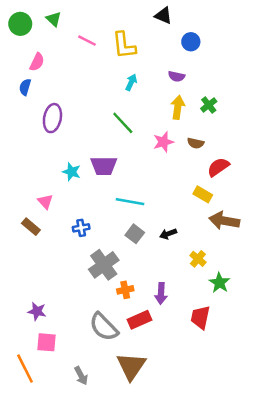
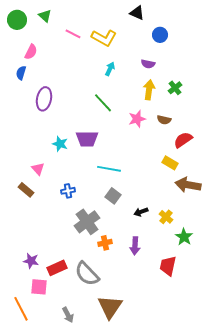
yellow L-shape: (124, 45) -> (104, 38), turned -55
black arrow: (168, 234) -> (141, 212), moved
red rectangle: (140, 320) -> (57, 268), moved

